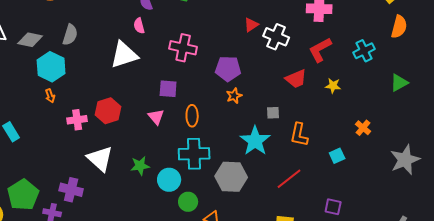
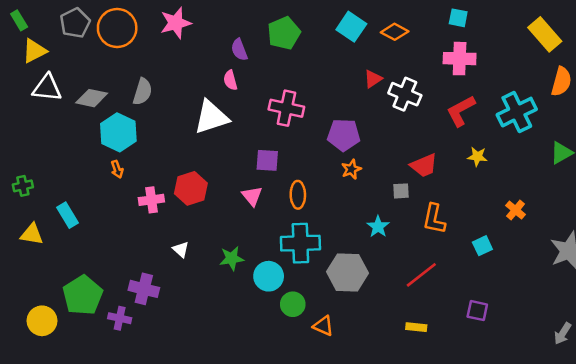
cyan cross: (364, 51) -> (517, 112), size x1.4
red trapezoid: (296, 79) -> (424, 165), moved
cyan star: (255, 141) -> (378, 227), size x0.6
white triangle: (100, 159) -> (181, 249), size x0.5

